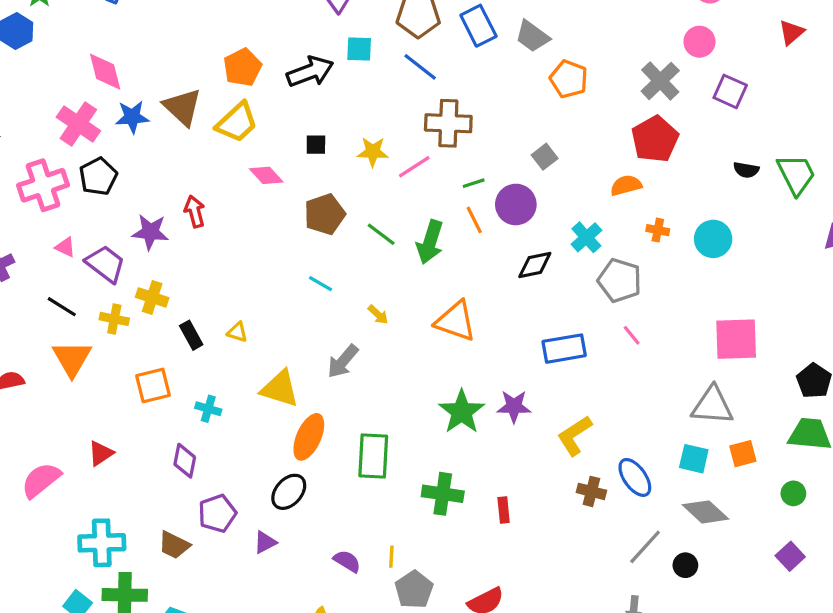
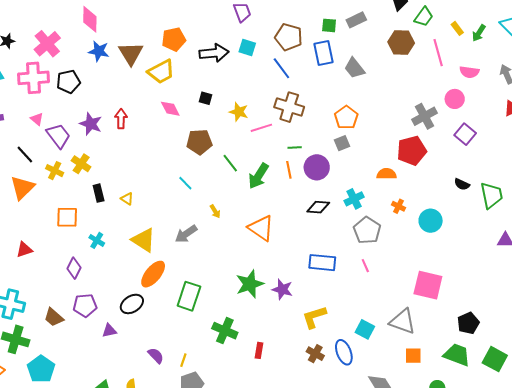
orange pentagon: (569, 79) -> (346, 117), moved
pink cross: (78, 124) -> (47, 44), moved
cyan square: (694, 459) -> (365, 329), moved

